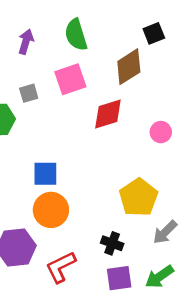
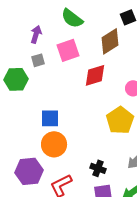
green semicircle: (76, 35) -> (72, 18), turned -35
purple arrow: (26, 42) -> (36, 34), moved
yellow pentagon: (139, 197) -> (120, 120), moved

